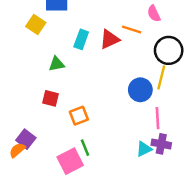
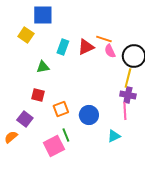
pink semicircle: (154, 13) -> (110, 51), moved
blue circle: (140, 90) -> (89, 115), moved
purple square: (26, 139) -> (25, 119), moved
purple cross: (161, 144) -> (128, 95), moved

